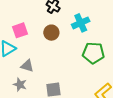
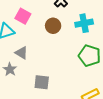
pink square: (20, 30) -> (23, 16), turned 35

